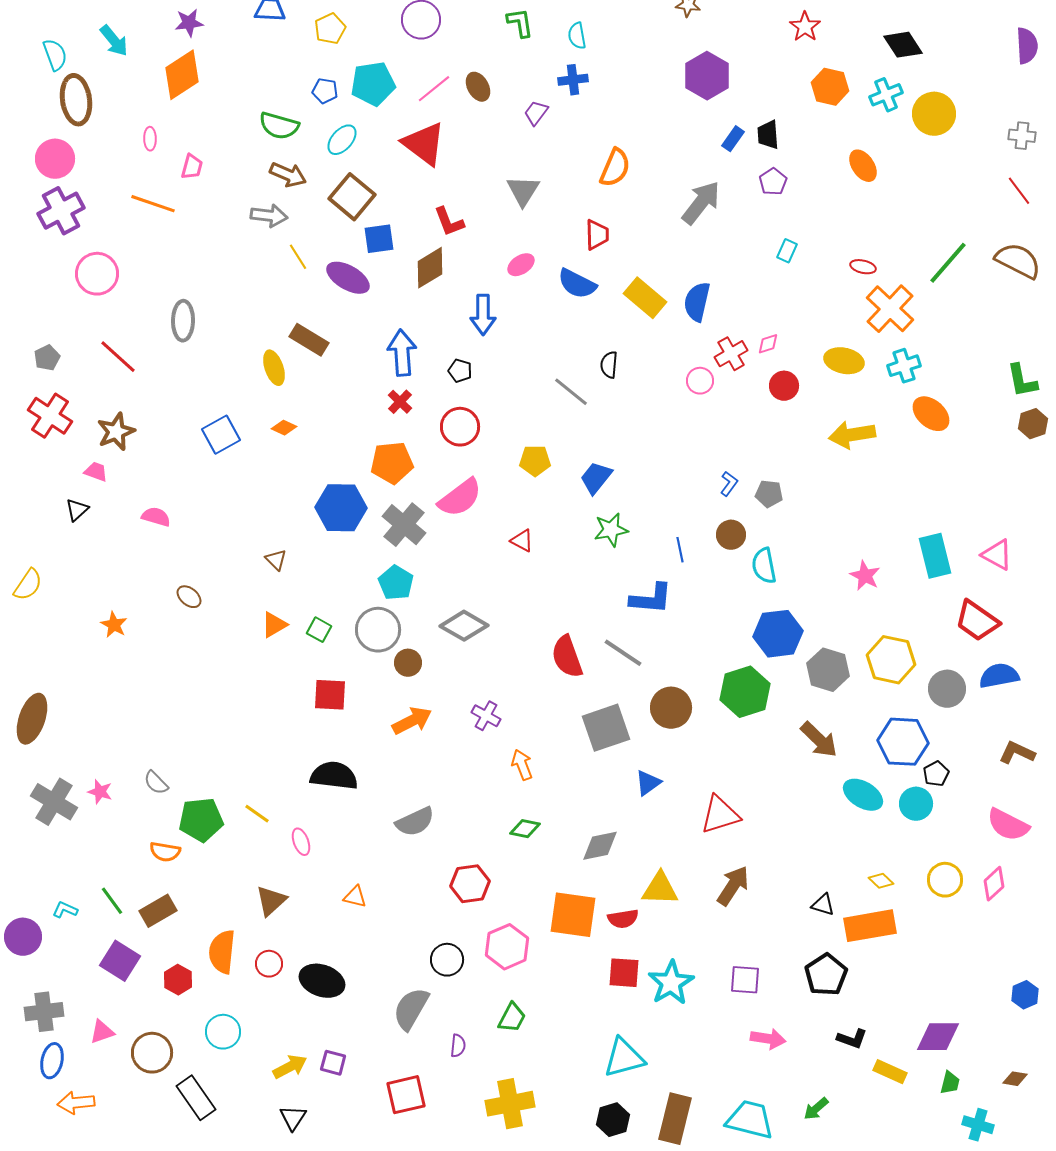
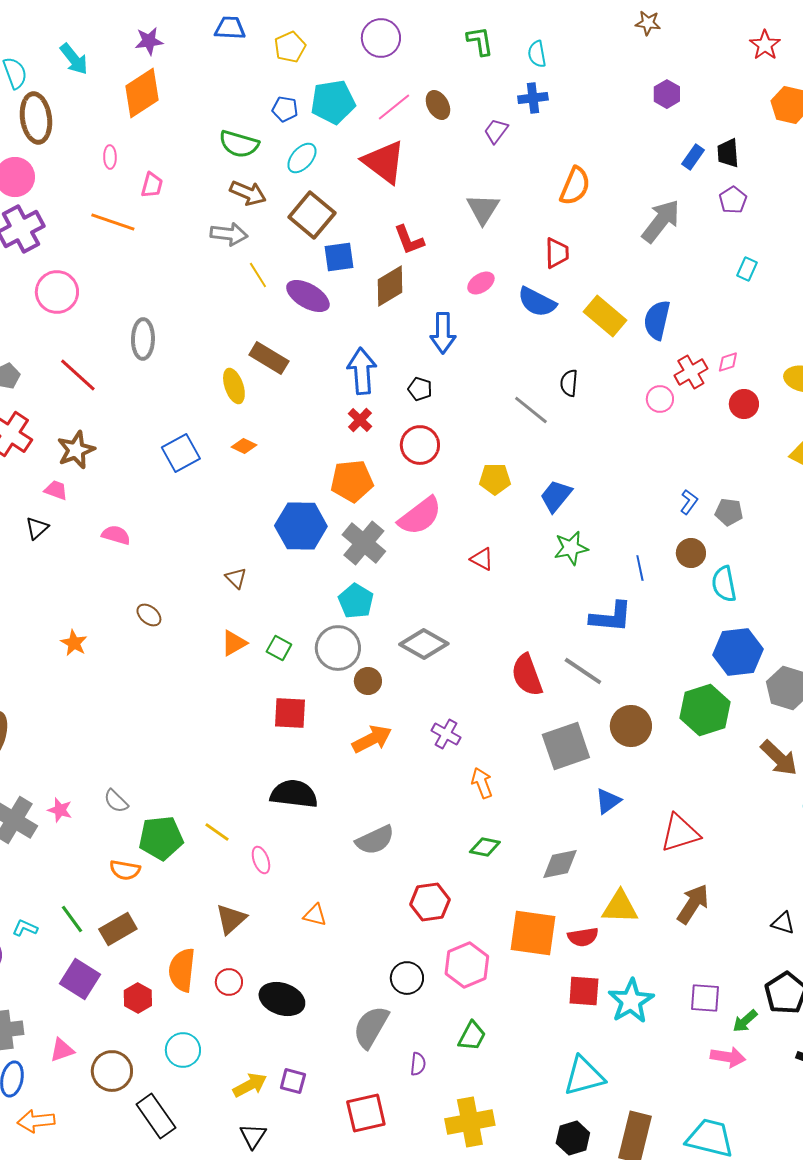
purple hexagon: (707, 76) -> (667, 94), size x0.6
green arrow: (816, 1109) -> (745, 1021), moved

